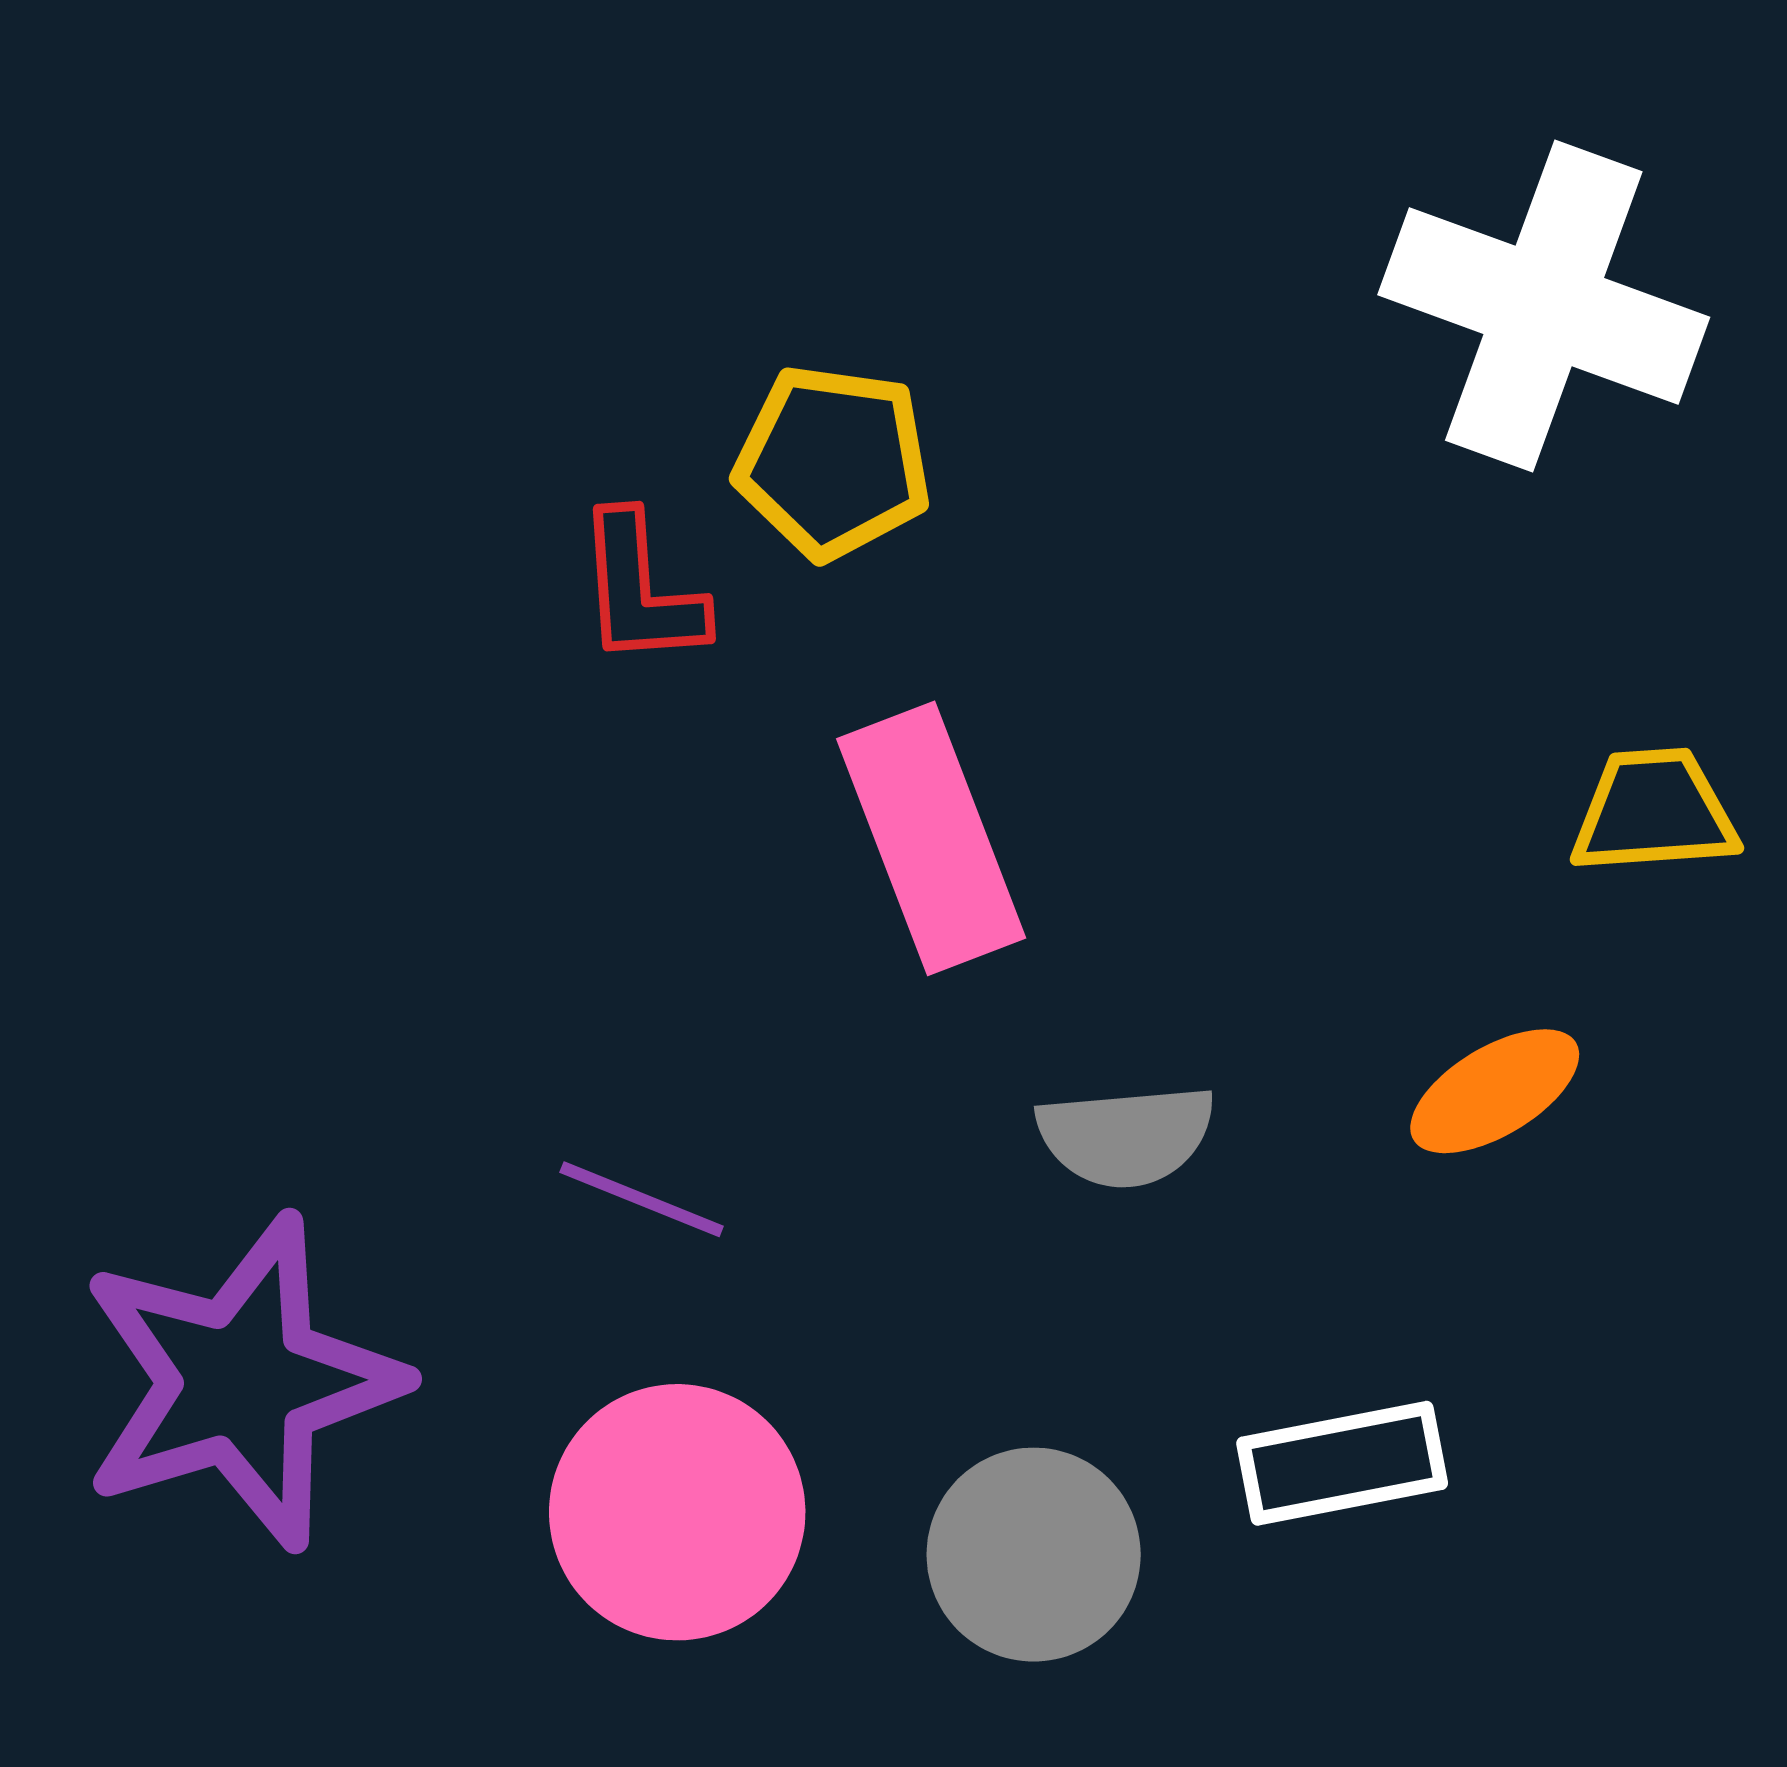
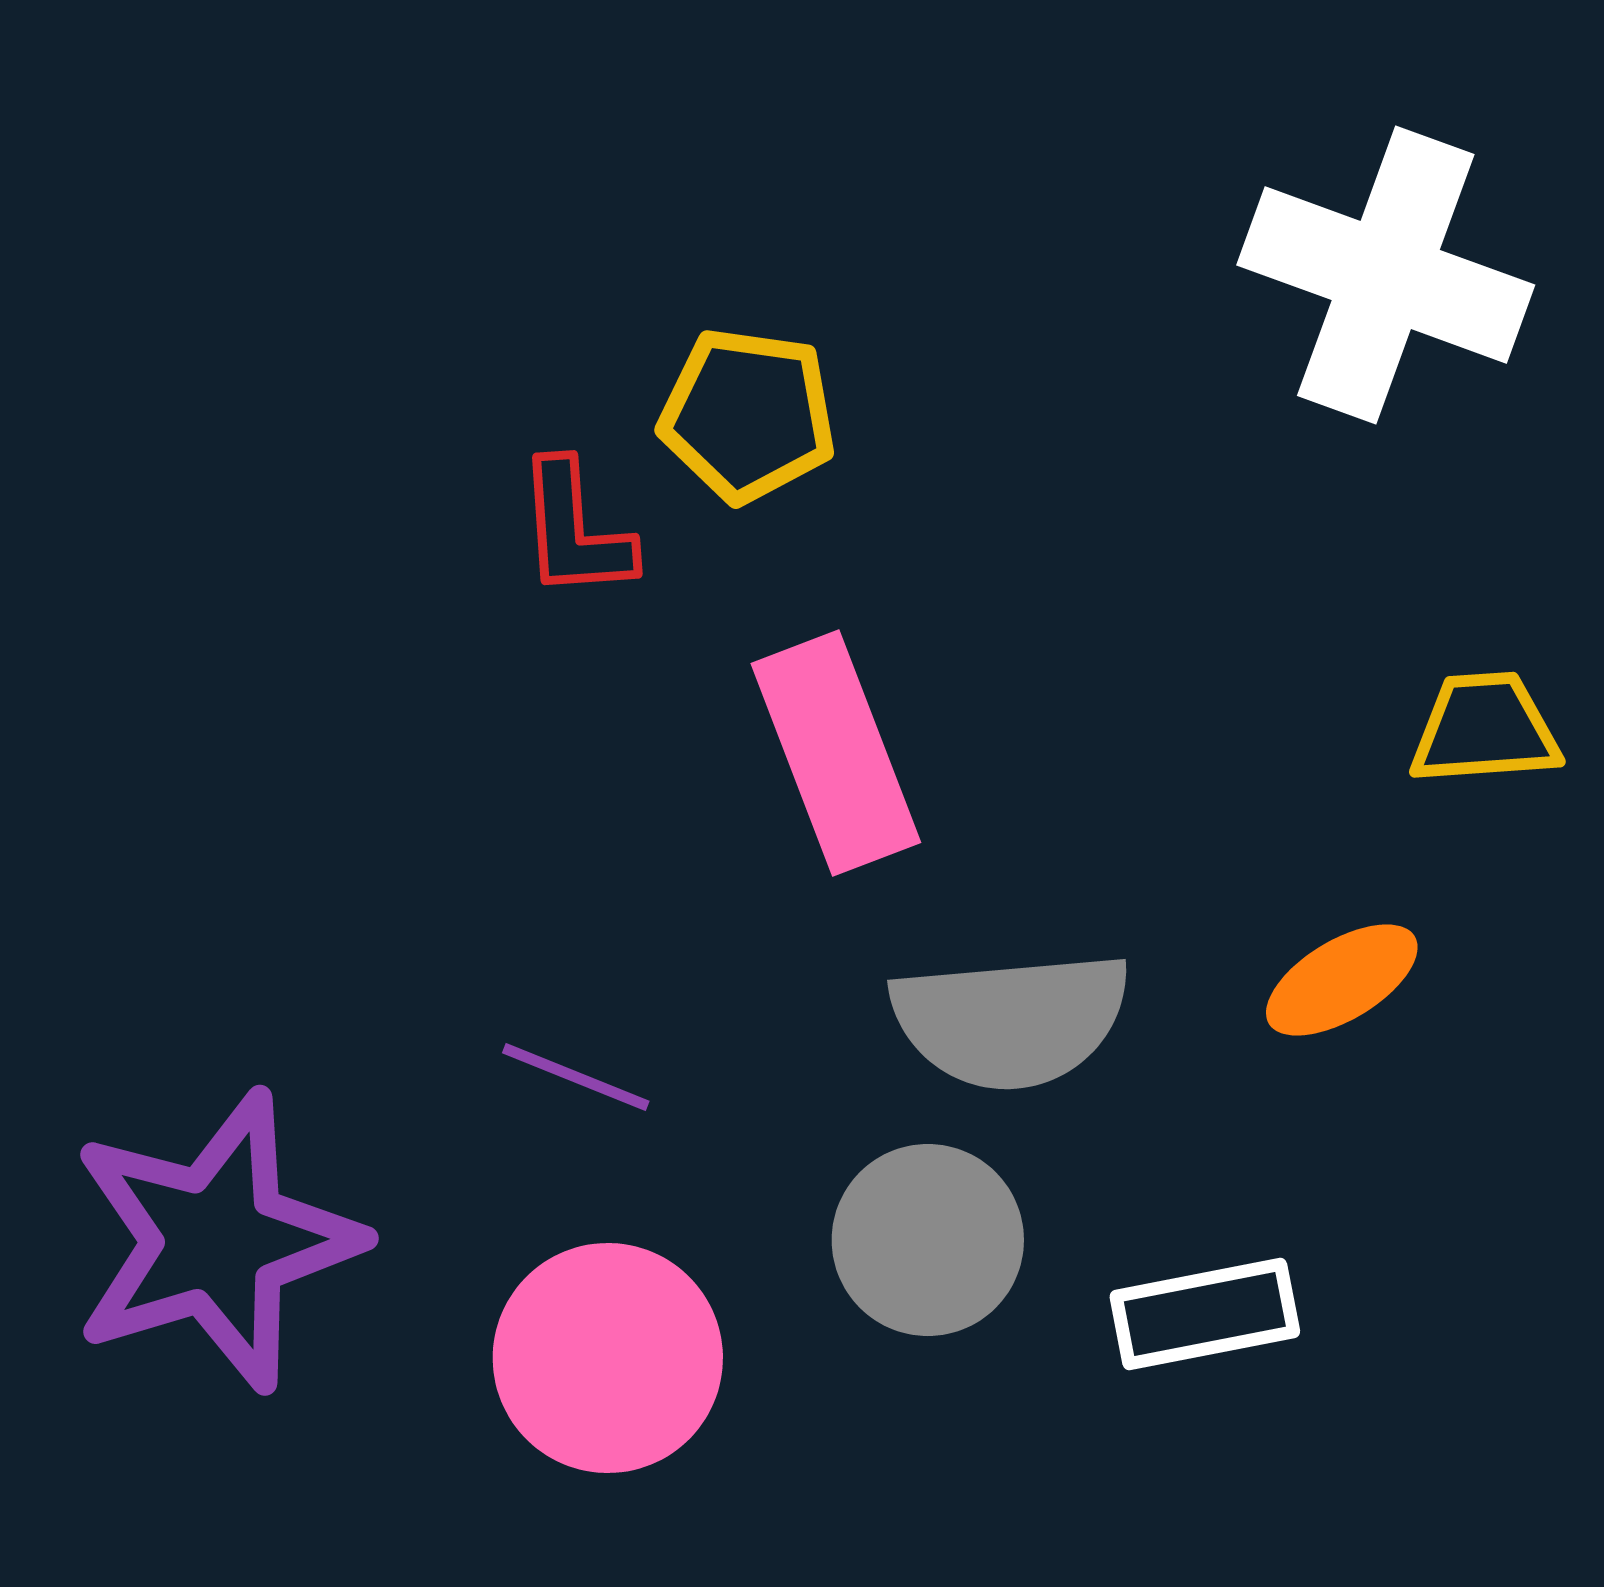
gray semicircle: (1126, 1136) -> (1011, 1020), size x1.5
gray circle: (1034, 1555) -> (928, 1240), moved

